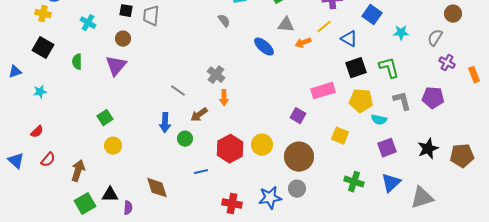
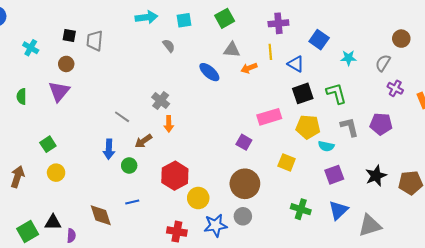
yellow line: (324, 27) -> (270, 52), turned -56
green semicircle: (77, 62) -> (22, 96), moved
yellow circle: (262, 145) -> (198, 198), moved
brown arrow: (78, 171) -> (17, 177), moved
blue line: (201, 172) -> (132, 202), moved

